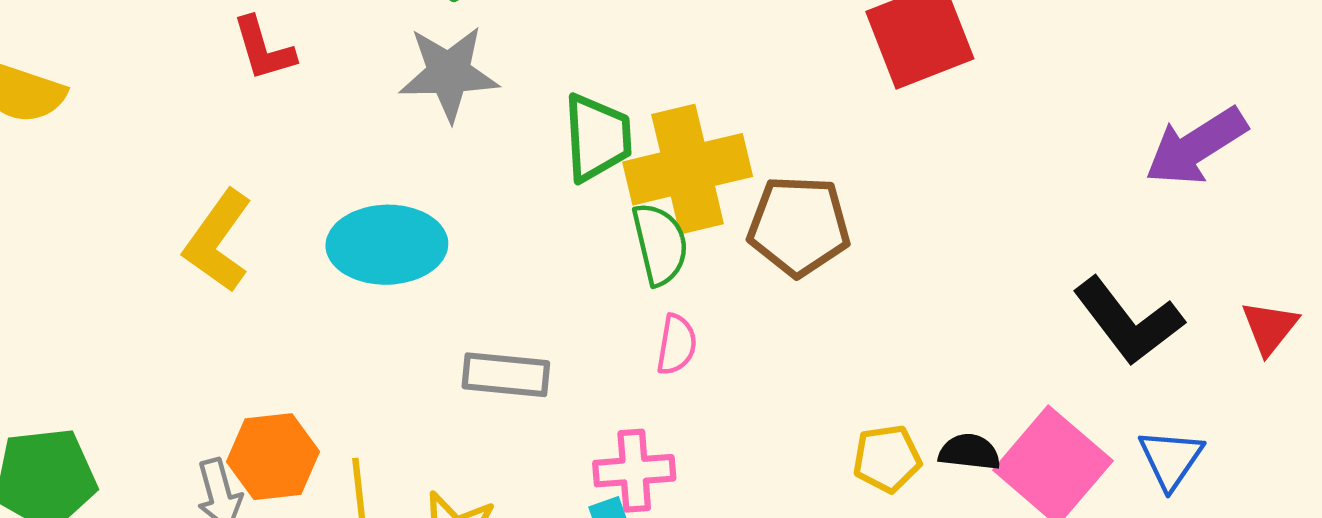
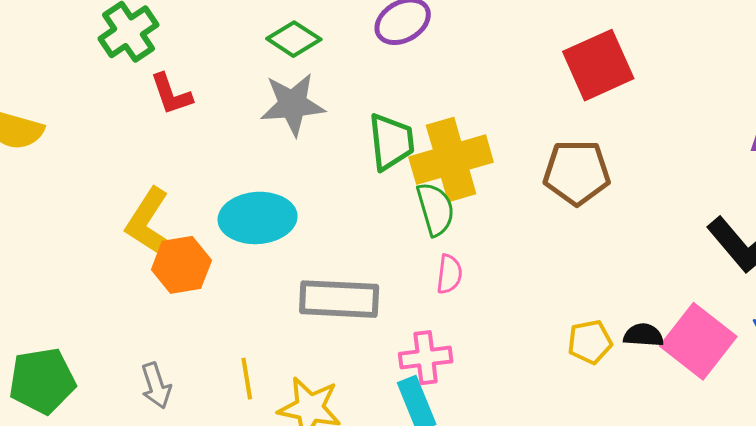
brown pentagon: (799, 226) -> (577, 172), moved
gray rectangle: (506, 375) -> (339, 299), size x1.4
orange hexagon: (273, 457) -> (181, 265), moved

